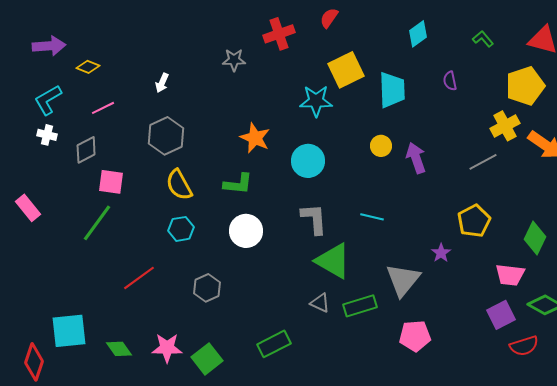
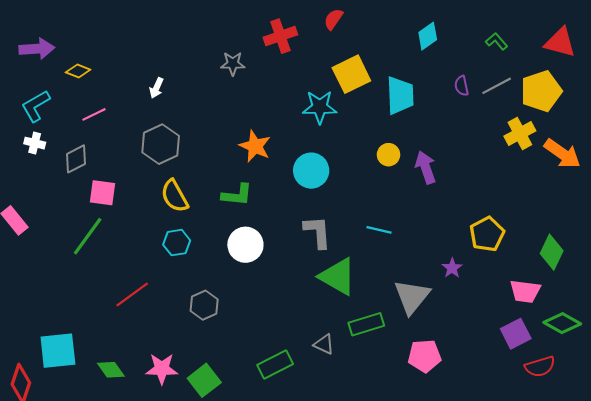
gray line: (483, 162) -> (497, 86), moved
gray triangle: (320, 303) -> (324, 344), moved

